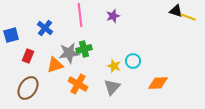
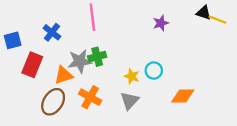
purple star: (113, 16) -> (161, 23), moved
red rectangle: (28, 56) -> (32, 65), size x1.5
brown ellipse: (28, 88) -> (53, 102), moved

